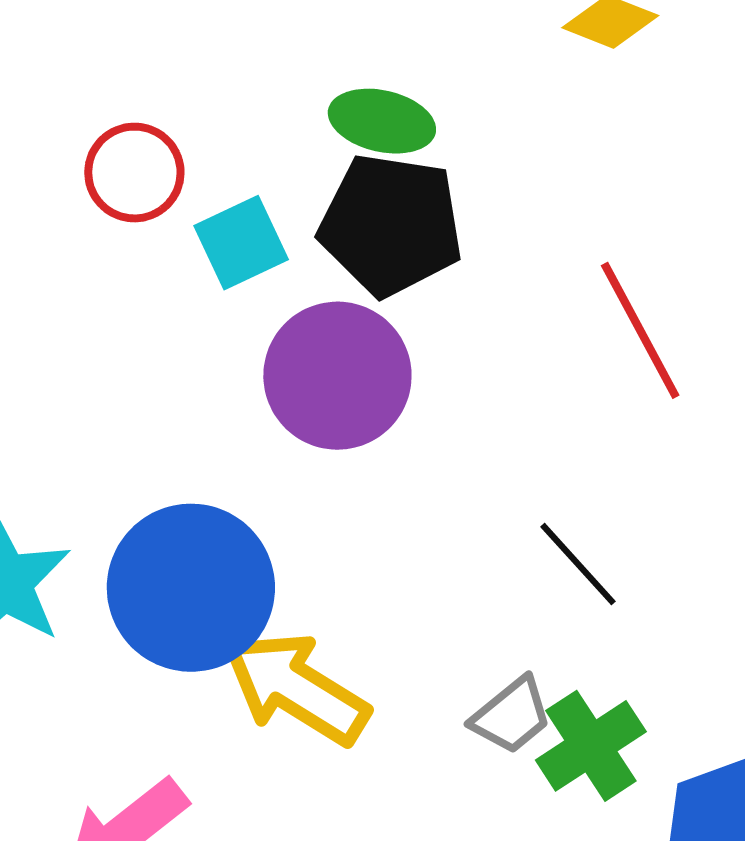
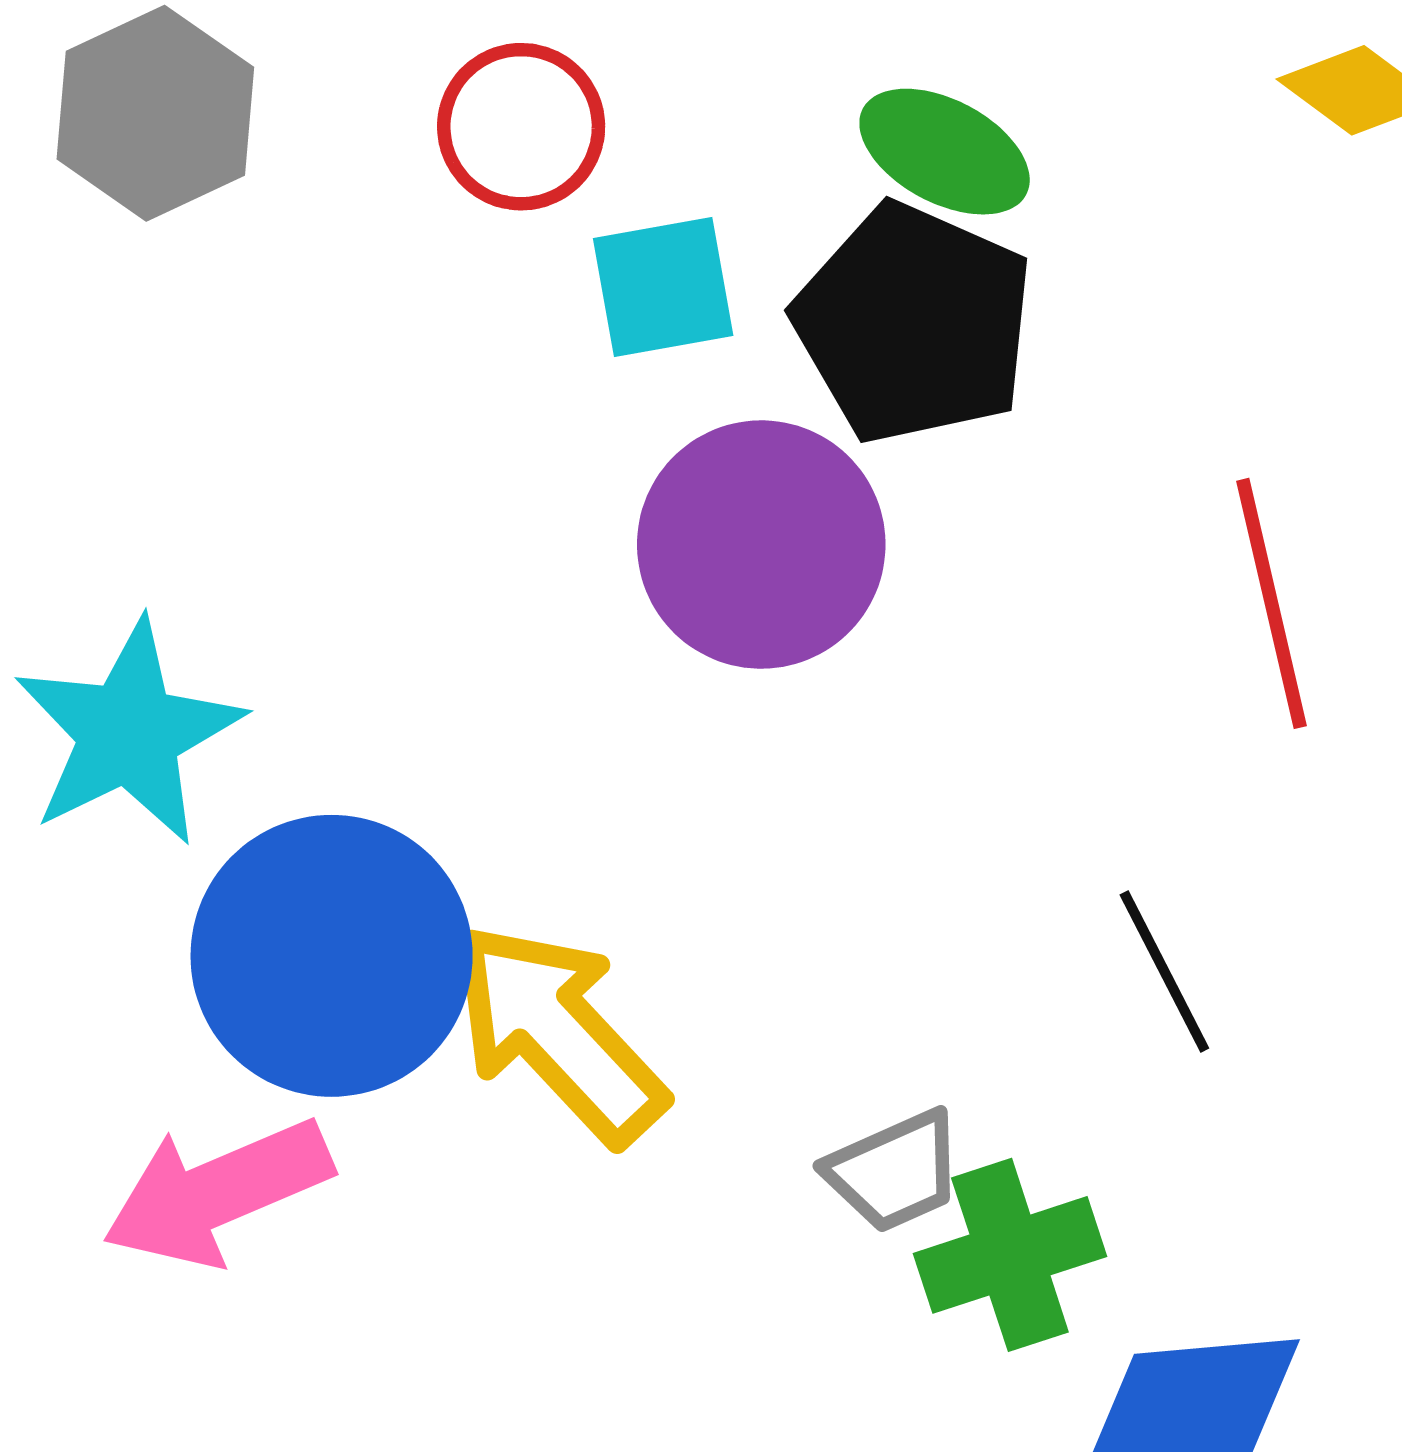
black line: (578, 564) -> (1164, 971), moved
blue circle: (191, 588) -> (332, 956), moved

